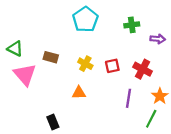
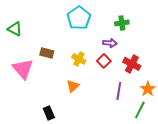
purple arrow: (158, 39) -> (110, 43), moved
green triangle: (15, 49) -> (15, 29), moved
red square: (112, 66) -> (104, 61), turned -32
orange triangle: (79, 93) -> (73, 86), turned -40

